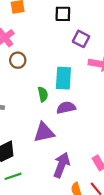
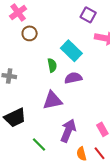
cyan rectangle: (63, 78) -> (71, 51), turned -50
green line: (13, 176) -> (39, 145), moved, turned 63

